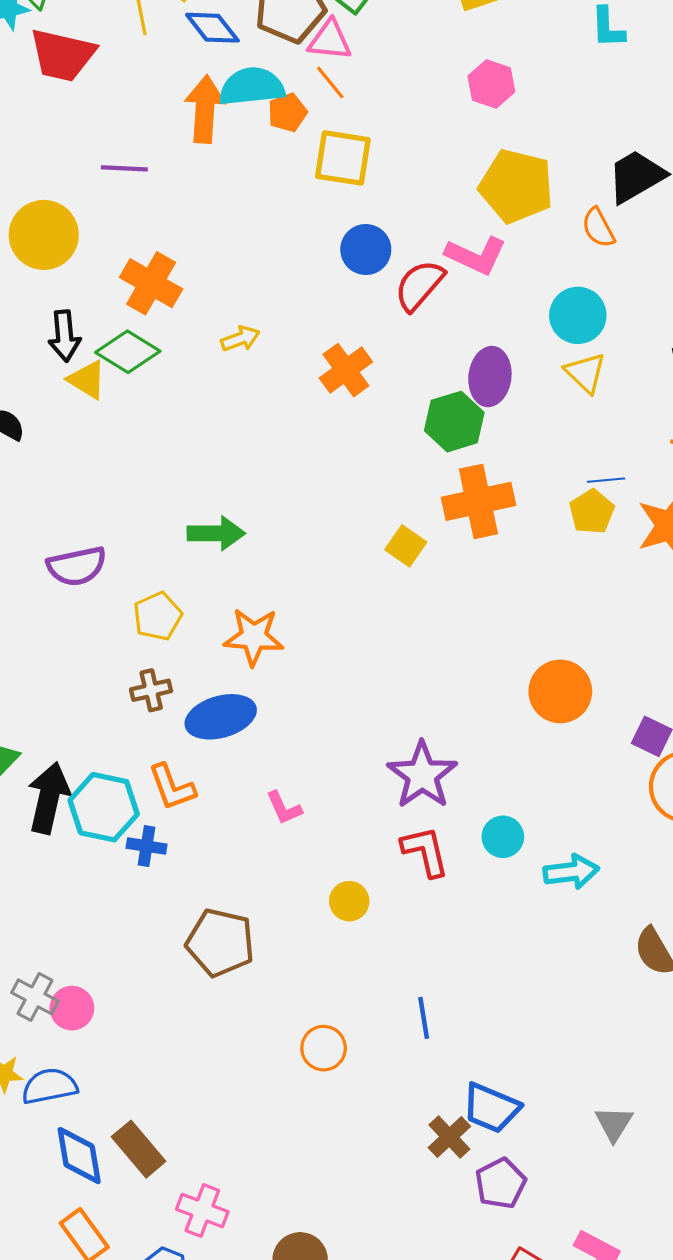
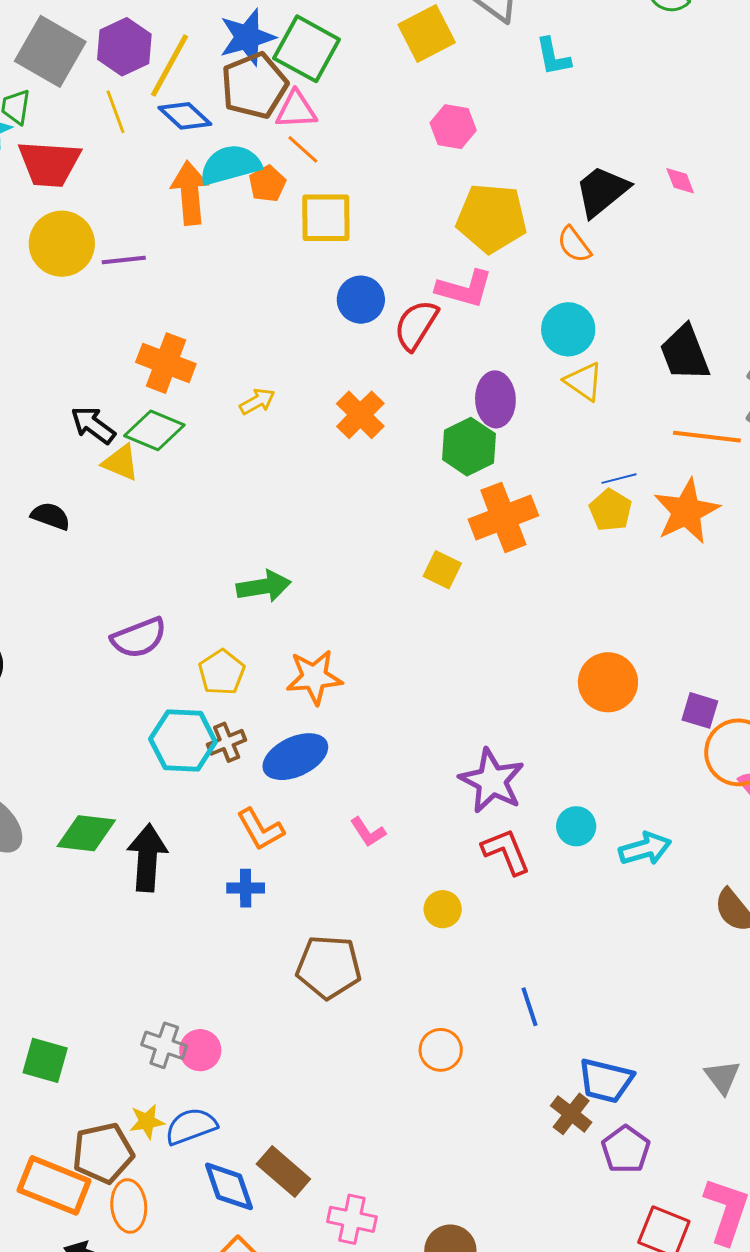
yellow circle: (44, 235) -> (62, 244), moved
black arrow: (64, 336) -> (93, 425), turned 141
cyan hexagon: (104, 807) -> (183, 740), moved

